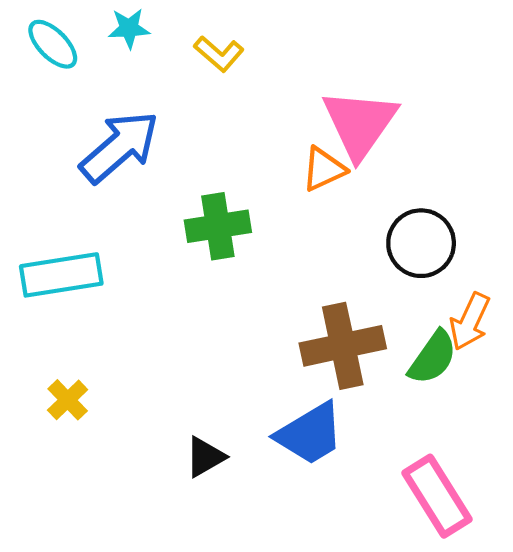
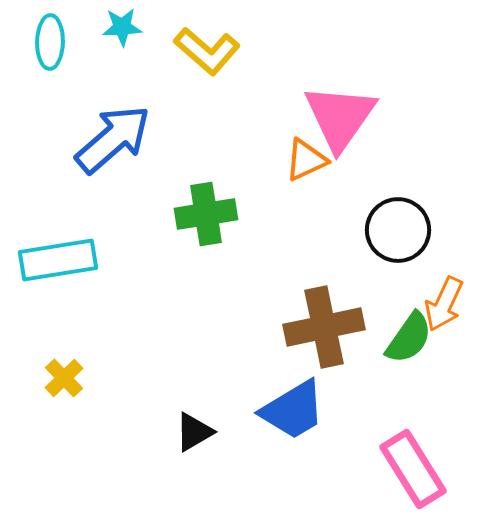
cyan ellipse: (53, 44) -> (50, 42), turned 46
yellow L-shape: (219, 54) -> (207, 51), size x1.4

